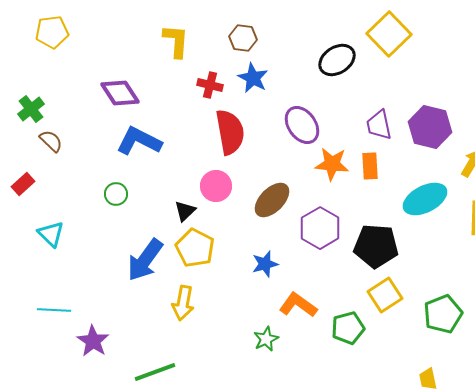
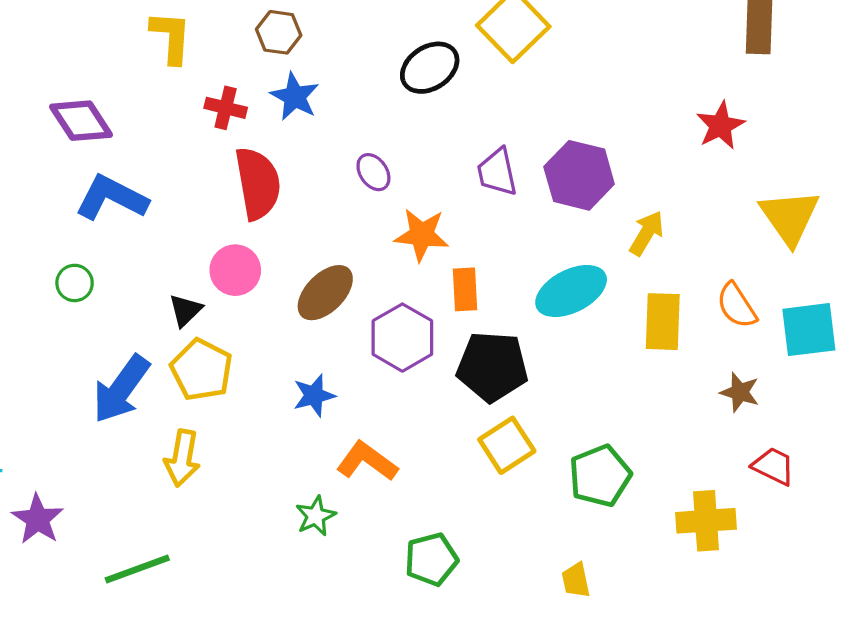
purple ellipse: (302, 125) -> (373, 172), size x0.6
orange rectangle: (370, 166) -> (465, 289), moved
green pentagon: (348, 328) -> (431, 559), moved

